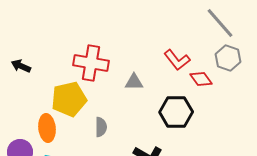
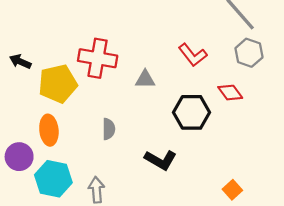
red diamond: (201, 79) -> (230, 93), moved
yellow pentagon: (69, 99) -> (58, 84), moved

